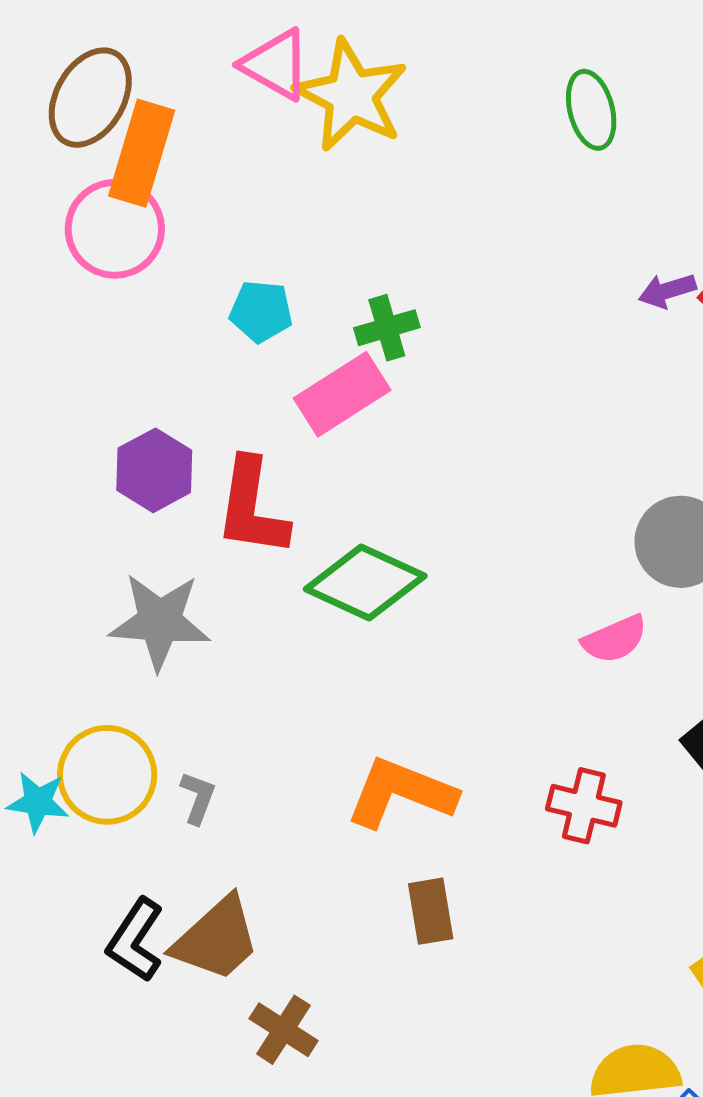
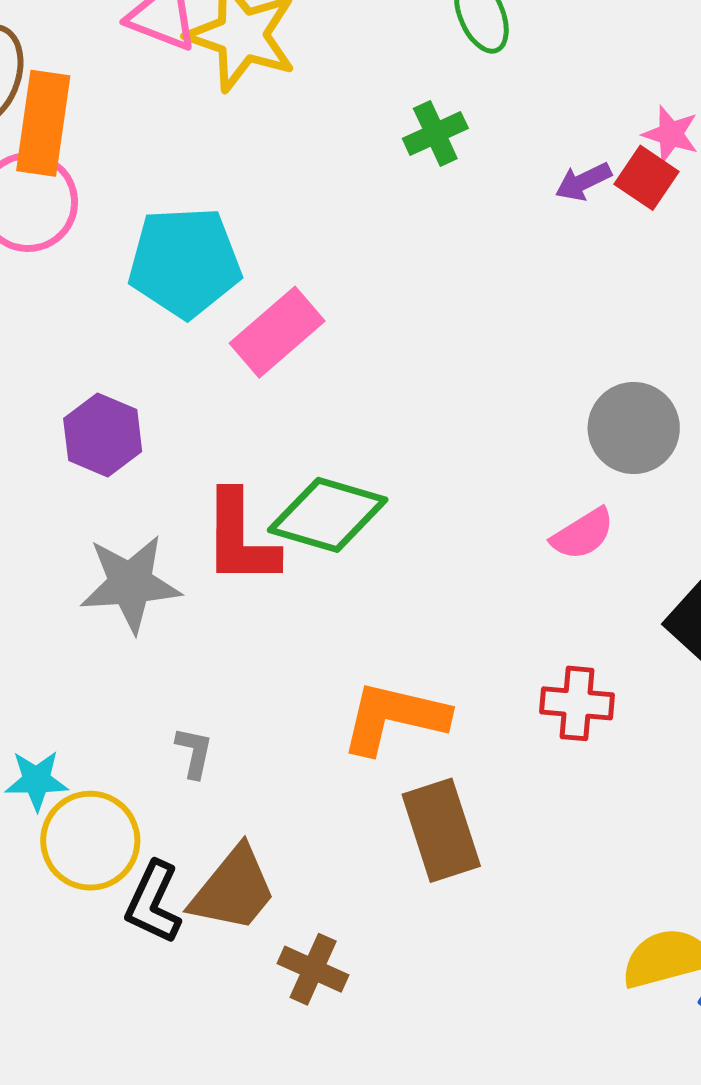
cyan pentagon: (261, 311) -> (185, 262), size x1.8
green cross: (387, 328) -> (435, 133), moved
red L-shape: (252, 507) -> (240, 538), moved
yellow circle: (107, 775) -> (90, 841), moved
brown rectangle: (431, 911) -> (441, 830), size x1.5

